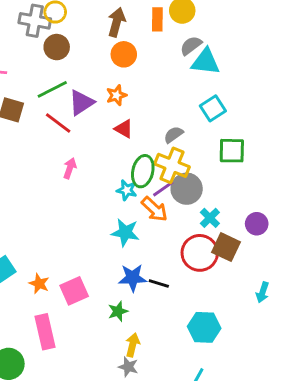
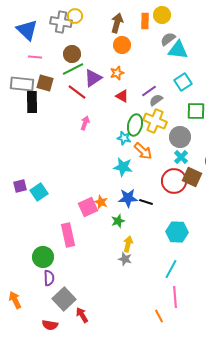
brown circle: (57, 47) -> (72, 54), moved
purple line: (163, 189) -> (149, 91), moved
gray circle: (187, 189) -> (180, 137), moved
orange star: (39, 284) -> (101, 202), moved

